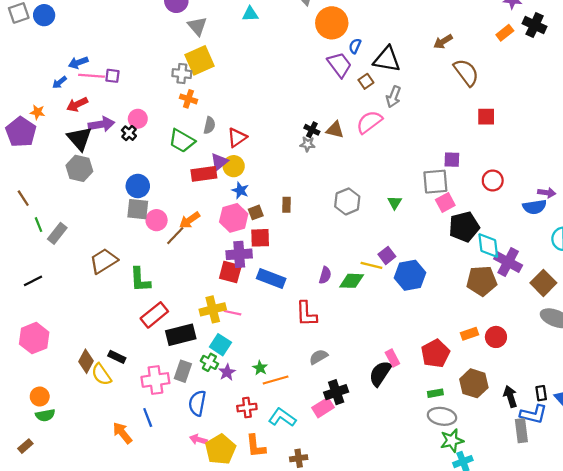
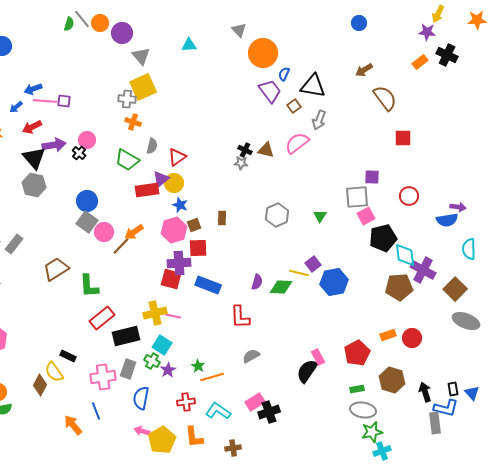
gray square: (138, 209) -> (87, 222), turned 30
brown diamond: (86, 361) -> (40, 385), moved
black cross: (336, 392) -> (269, 412), moved

